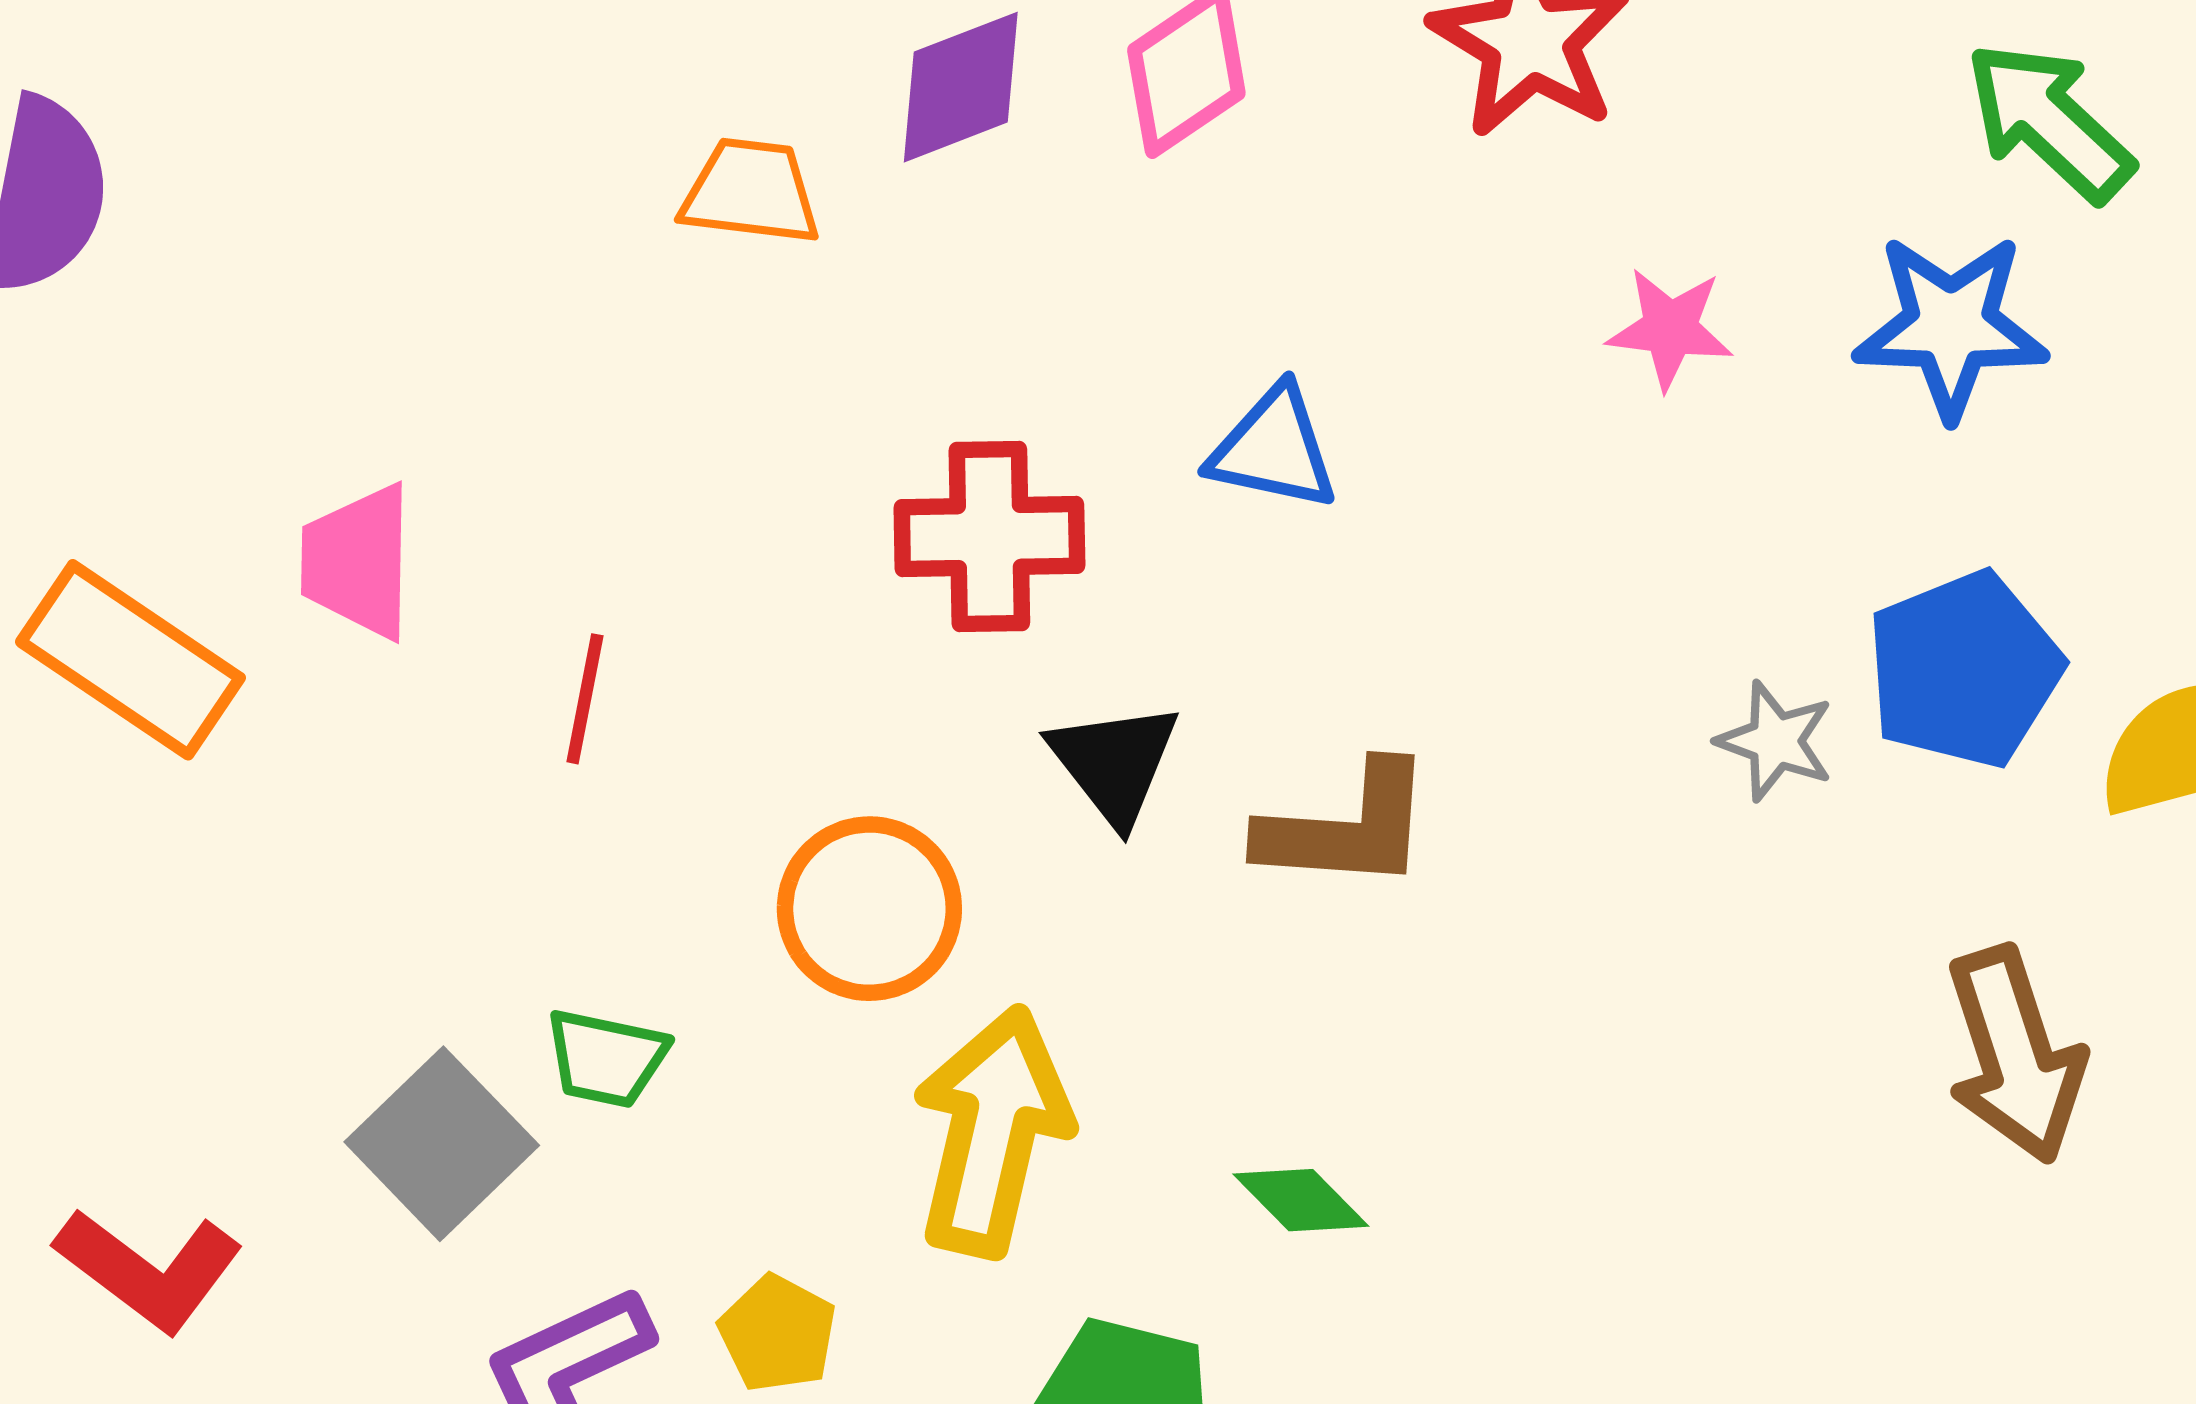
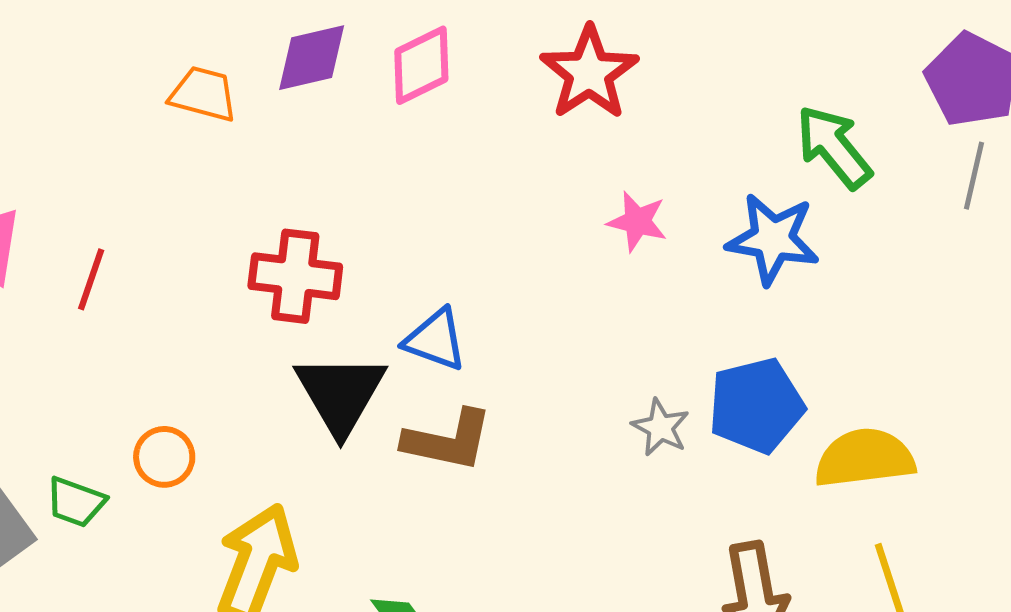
blue triangle: (1274, 449) -> (435, 340), moved
red line: (585, 699) -> (91, 279), moved
black triangle: (1114, 763) -> (340, 394), size x1.4
orange circle: (869, 909) -> (164, 457), moved, size x0.7

